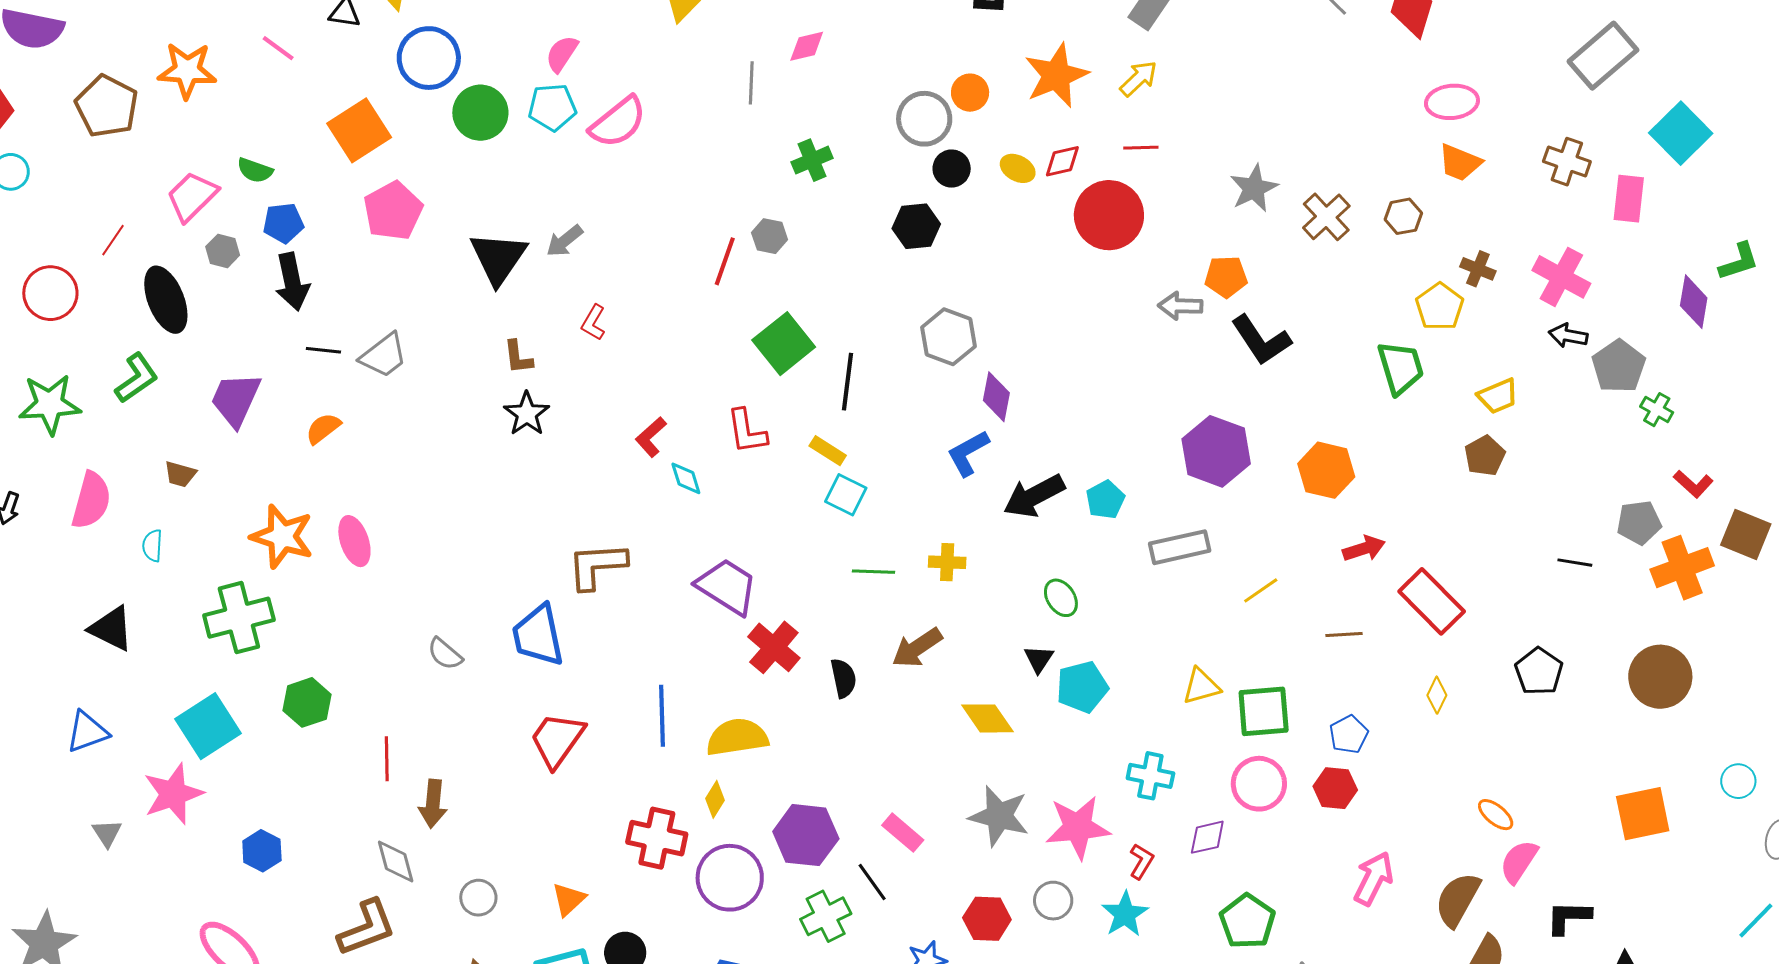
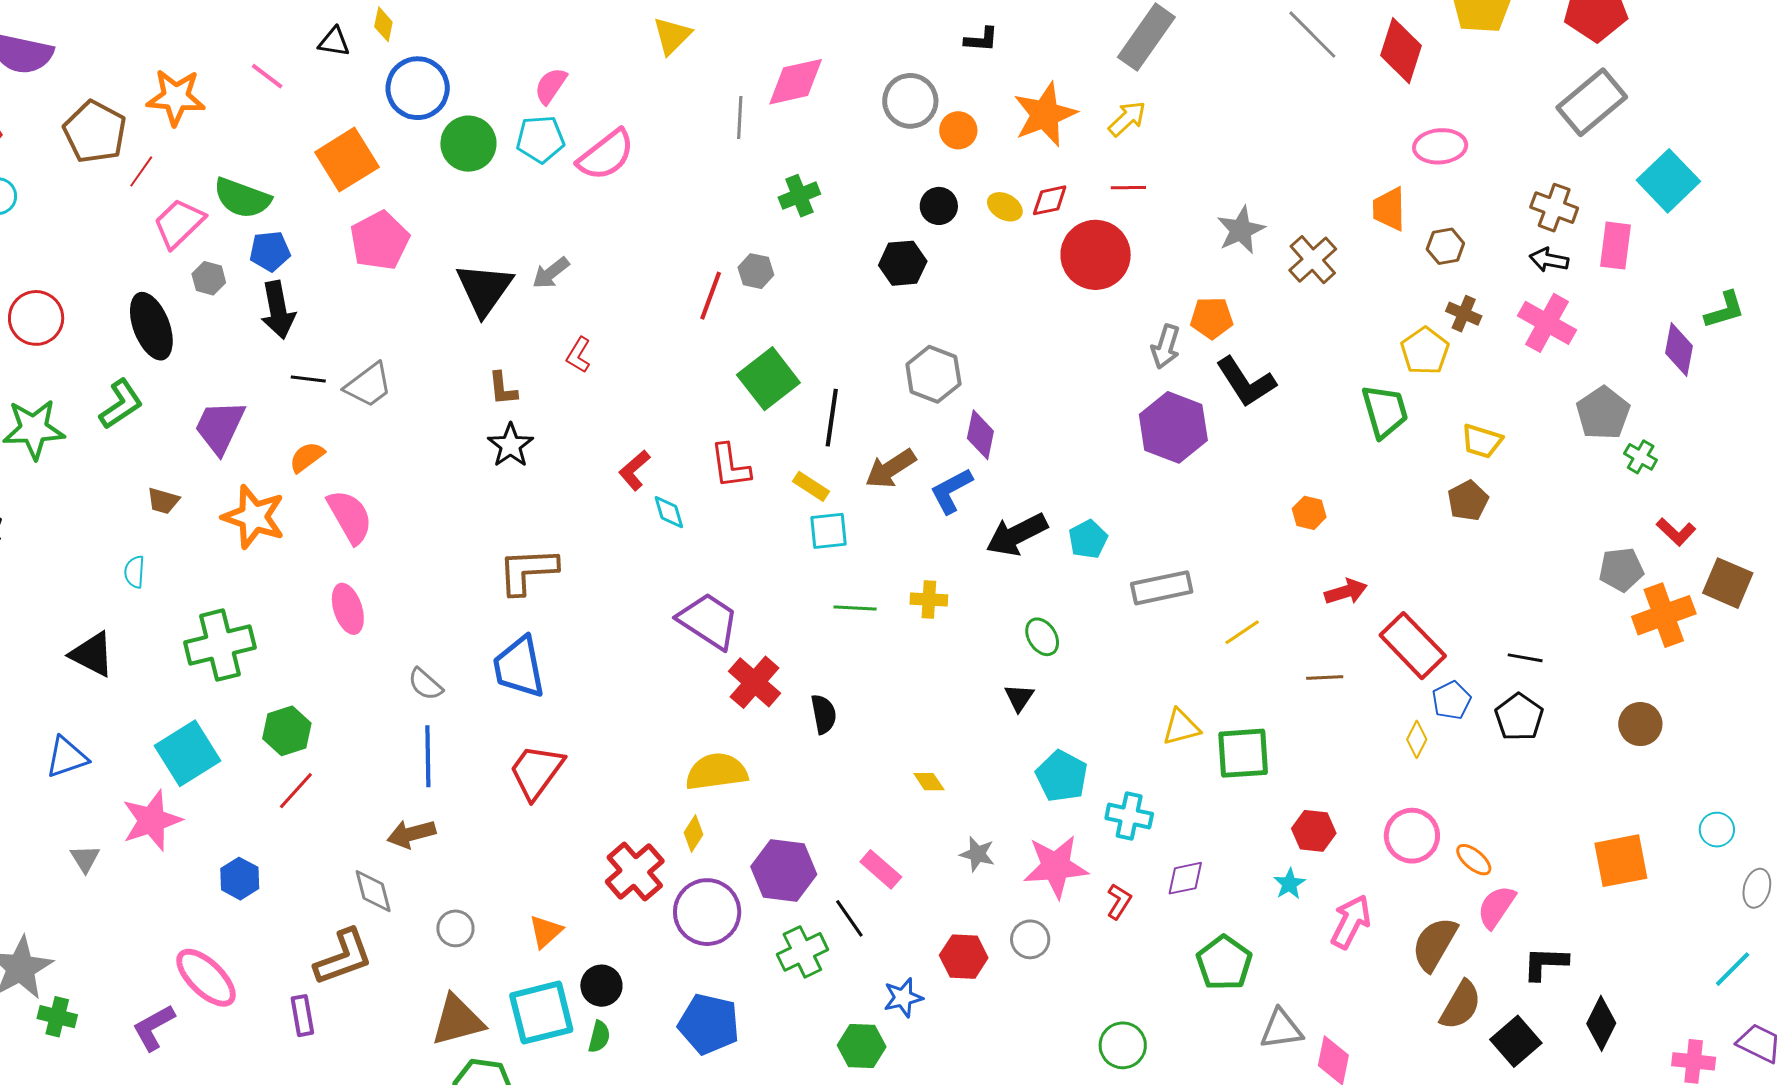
pink diamond: (807, 46) -> (796, 82), size x1.6
gray circle: (924, 119) -> (910, 101), moved
orange trapezoid: (1460, 163) -> (1389, 209), moved, turned 66
green semicircle: (255, 170) -> (242, 198), size x1.6
brown hexagon: (1403, 216) -> (1445, 246), moved
red line: (113, 240) -> (141, 171), moved
gray arrow: (1180, 306) -> (1166, 347), turned -75
black arrow: (1568, 336) -> (1549, 260), moved
yellow trapezoid: (1498, 396) -> (1482, 441), turned 39
purple hexagon: (1216, 451) -> (1173, 427), moved
orange hexagon: (1326, 470) -> (1309, 513), size x0.6
cyan square: (846, 495) -> (829, 531), turned -33
pink semicircle: (91, 500) -> (350, 517), moved, turned -46
orange star: (282, 536) -> (254, 517), moved
pink ellipse: (354, 541) -> (348, 609), moved
black line: (1575, 563) -> (1525, 658), moved
brown L-shape: (597, 566) -> (528, 571), moved
brown arrow: (917, 648) -> (890, 469), moved
brown circle: (1660, 677) -> (1640, 724), size x0.7
cyan pentagon: (1082, 687) -> (1062, 776), moved, turned -30
blue line: (662, 716) -> (428, 756), moved
yellow diamond: (988, 718) -> (929, 782), moved, size x0.6
blue pentagon: (1349, 734) -> (1451, 700), moved
red line: (387, 759) -> (296, 791), moved, turned 42
pink circle: (1259, 784) -> (1412, 836), moved
brown arrow: (433, 804) -> (411, 834), turned 69
gray star: (999, 816) -> (977, 854), size x0.6
red cross: (657, 838) -> (635, 871), turned 36
cyan star: (1125, 914) -> (1289, 884), moved, size x0.7

